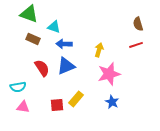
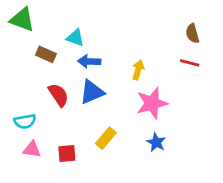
green triangle: (29, 14) -> (22, 20), moved
red line: (136, 45) -> (190, 63), turned 32
red square: (57, 105) -> (67, 154), moved

